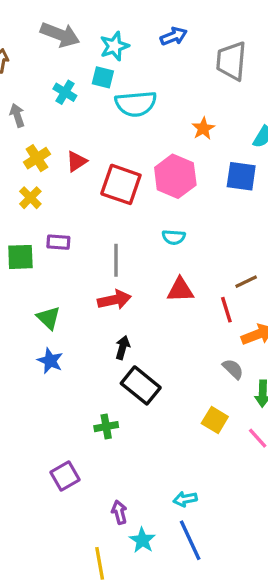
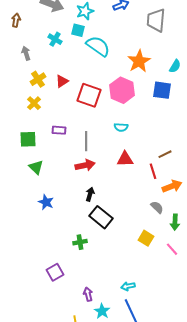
cyan semicircle: (136, 104) -> (98, 46), turned -140
orange star: (203, 128) -> (139, 61), size x1.6
purple rectangle: (58, 242) -> (59, 130), moved
green triangle: (48, 318) -> (36, 167), moved

